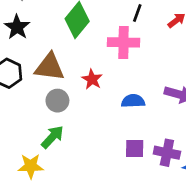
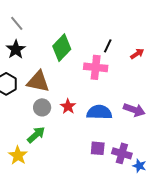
red star: (92, 79) -> (68, 106), moved
blue semicircle: (133, 101) -> (99, 112), size x1.4
yellow star: (31, 166) -> (18, 155), turned 30

